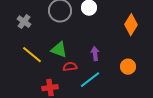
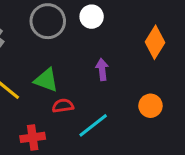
purple arrow: (95, 54) -> (102, 69), moved

